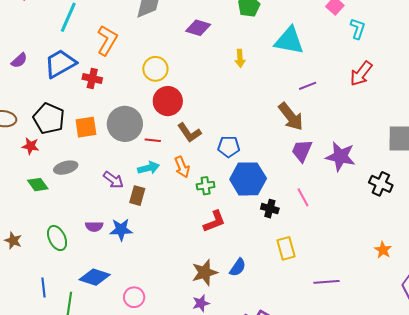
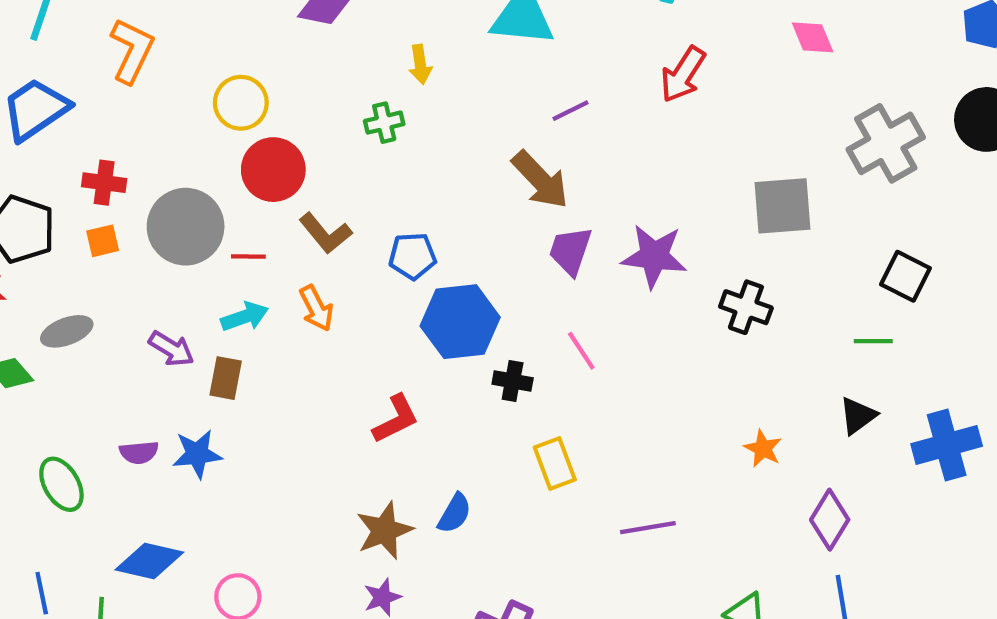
red cross: (92, 79) -> (104, 183), moved
orange square: (86, 127) -> (103, 241), size x0.7
green cross: (206, 186) -> (384, 123), moved

